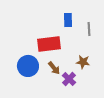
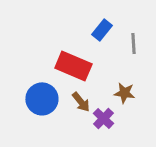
blue rectangle: (68, 20) -> (102, 30), turned 40
red rectangle: (49, 44) -> (73, 66), turned 30

